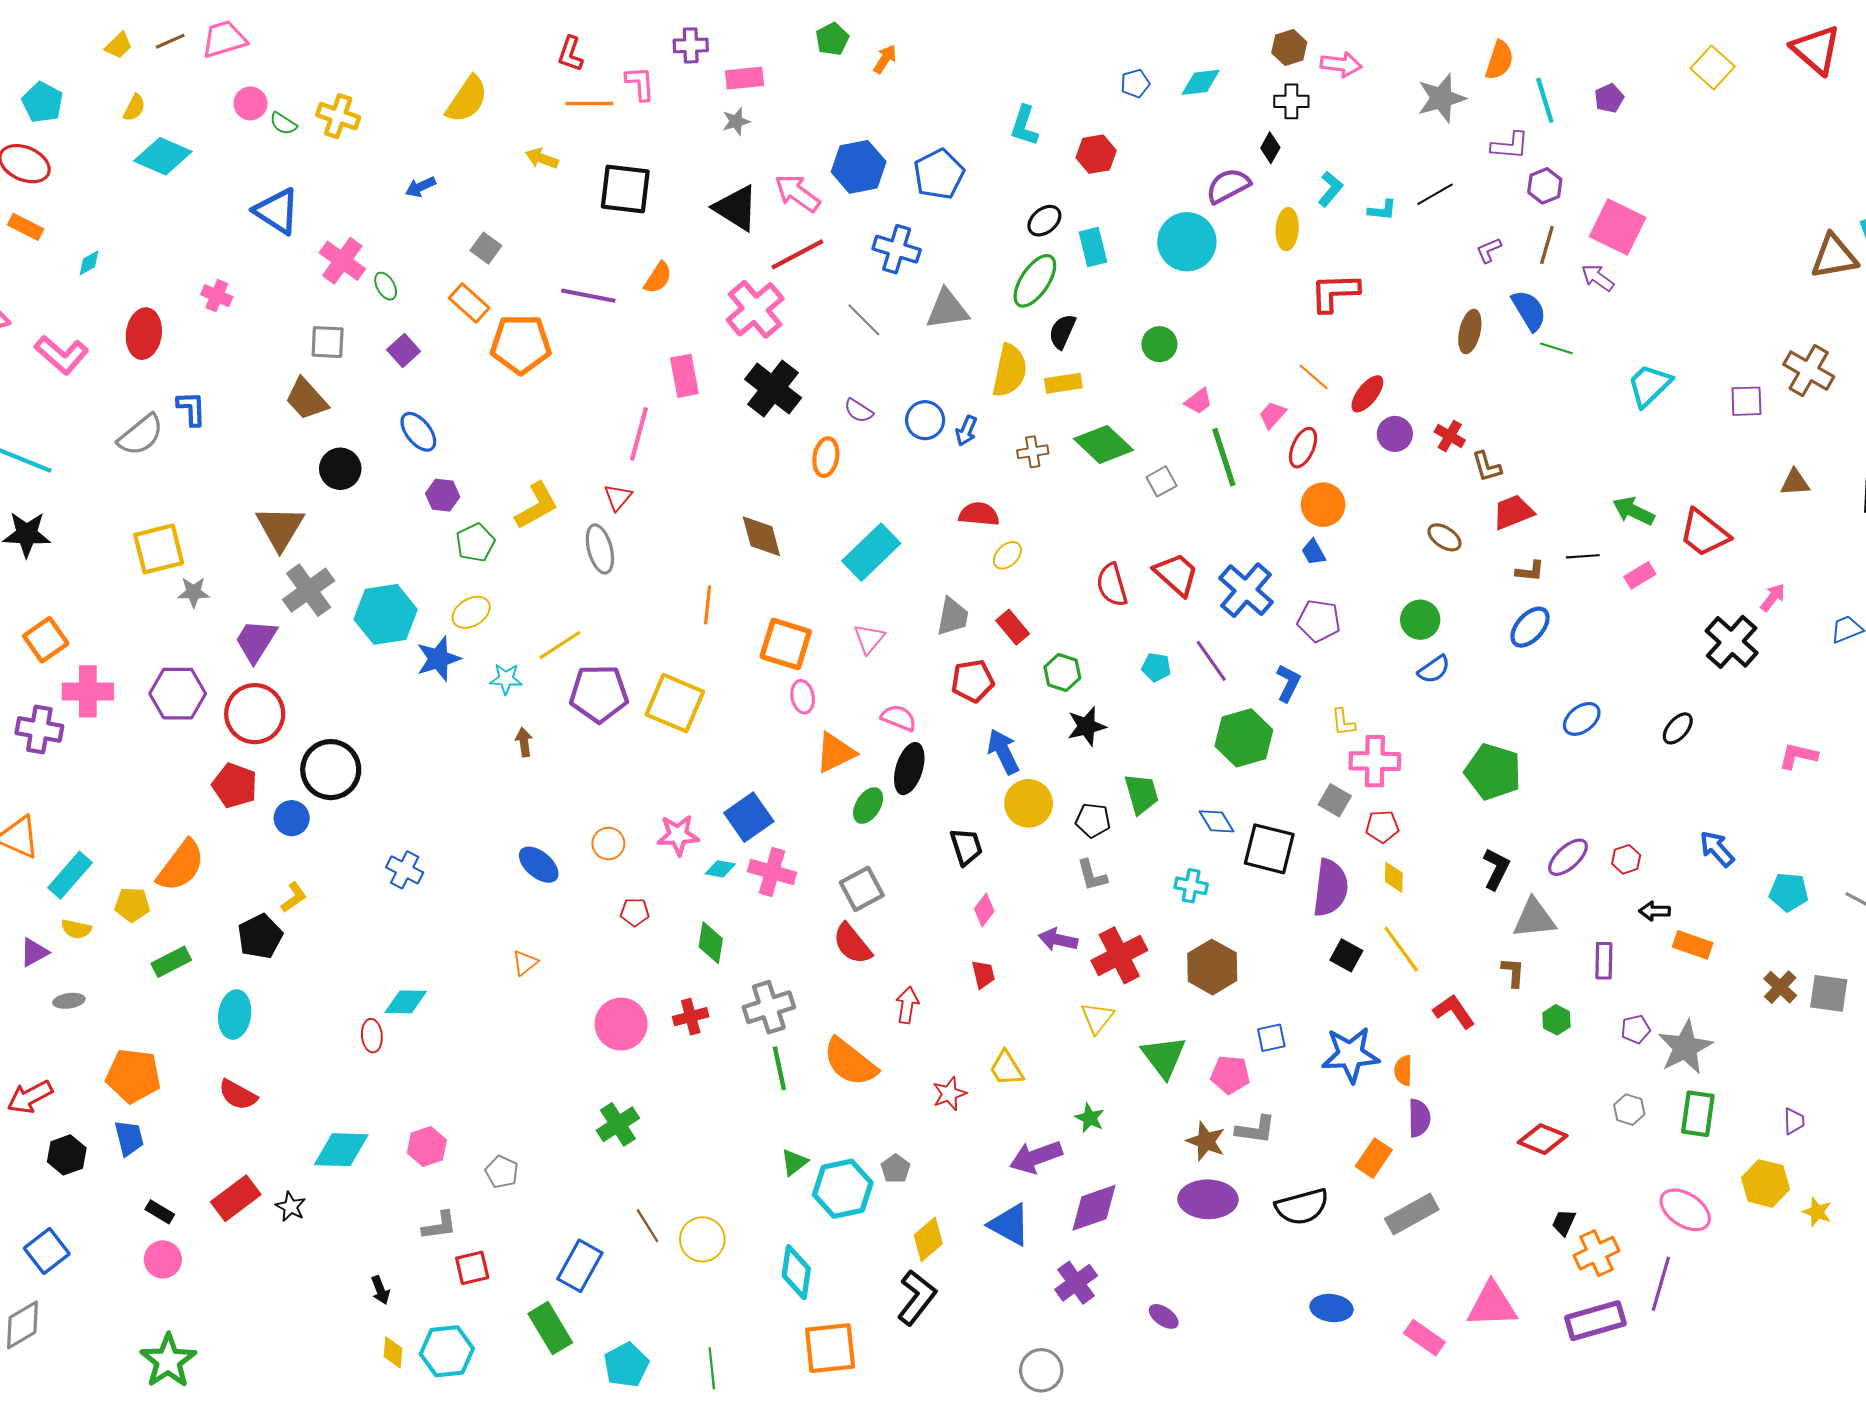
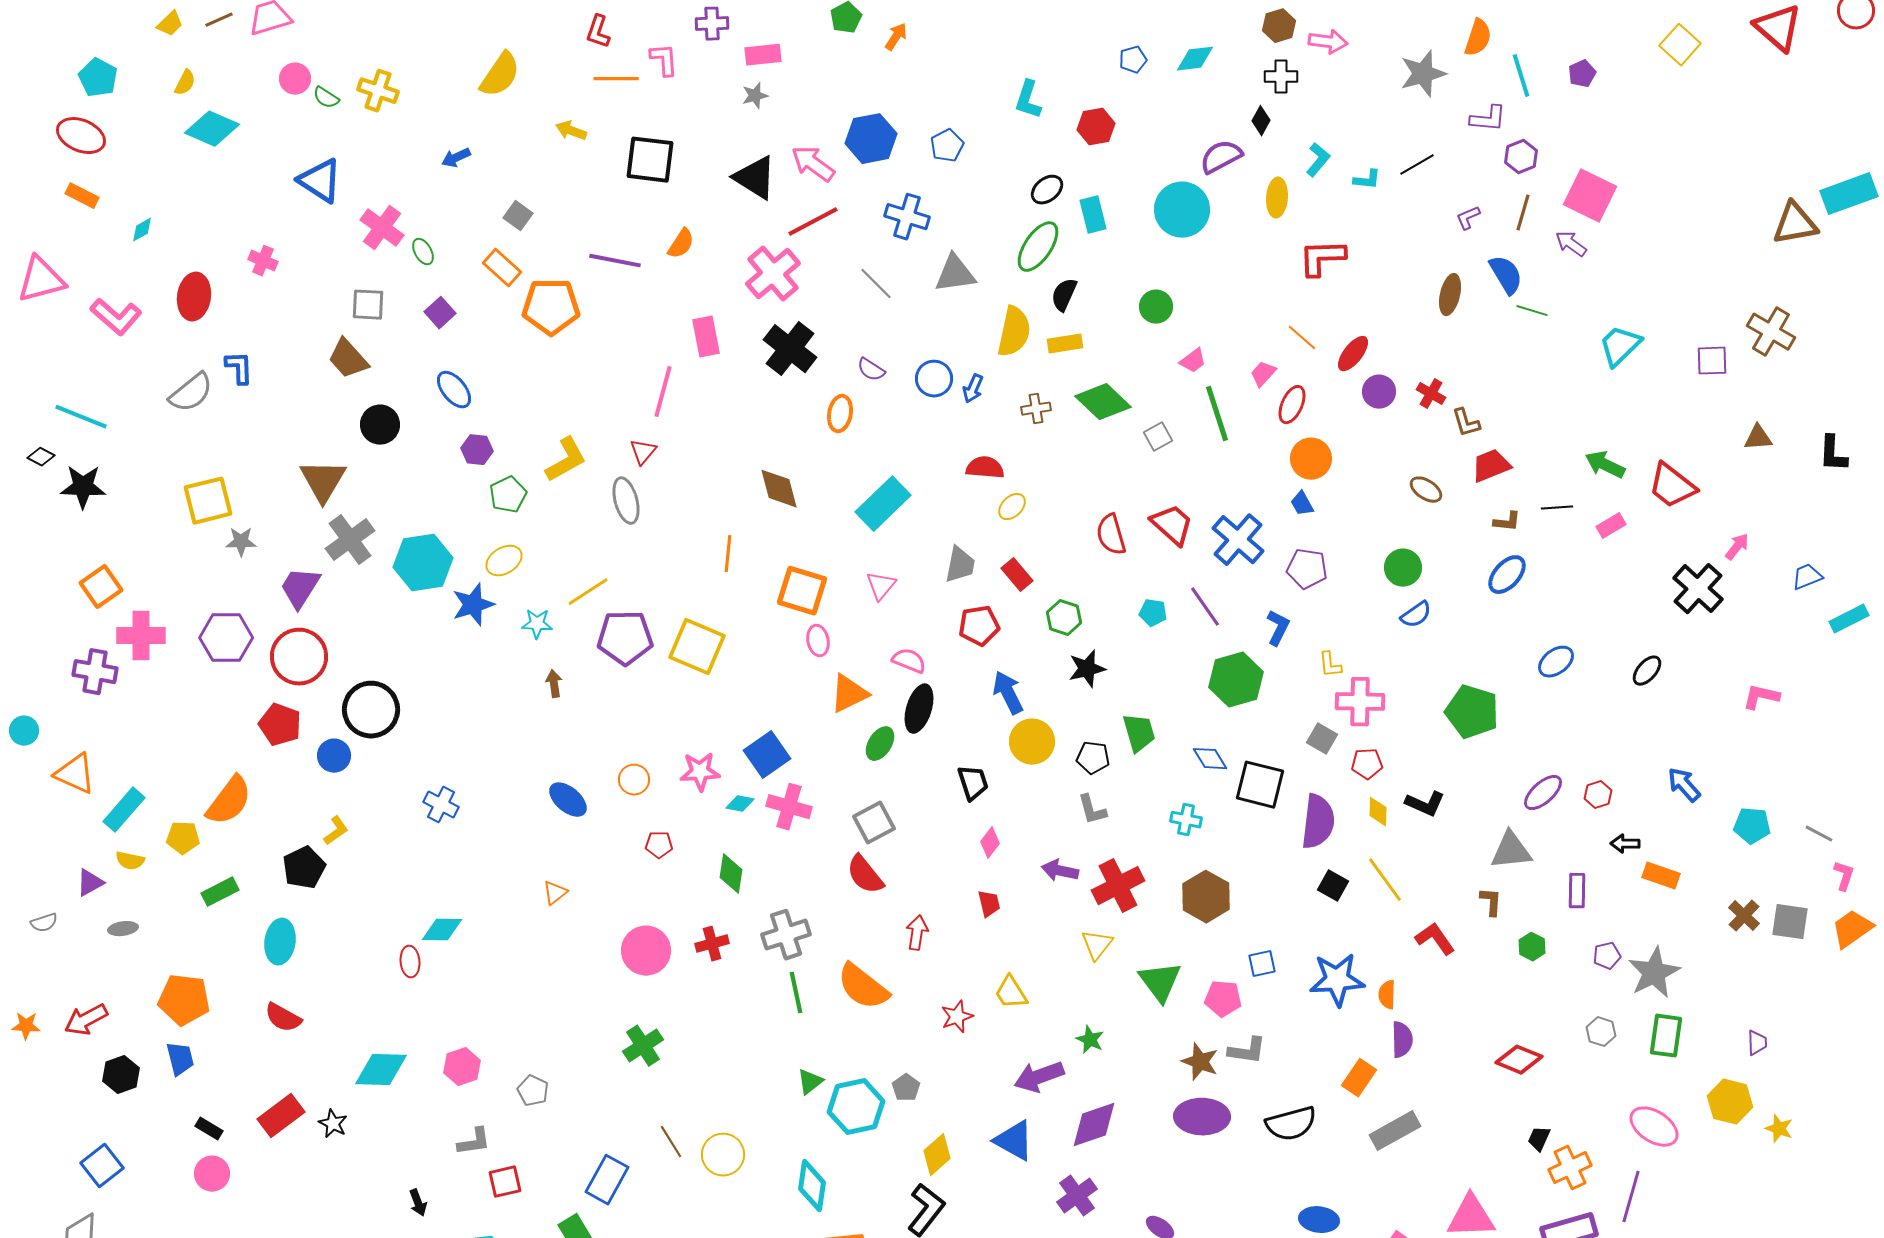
blue pentagon: (939, 174) -> (947, 146), size x0.7
black L-shape: (1496, 869) -> (1425, 804), moved, turned 87

